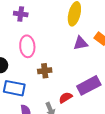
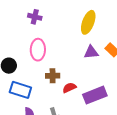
red semicircle: (66, 98) -> (69, 88), moved

